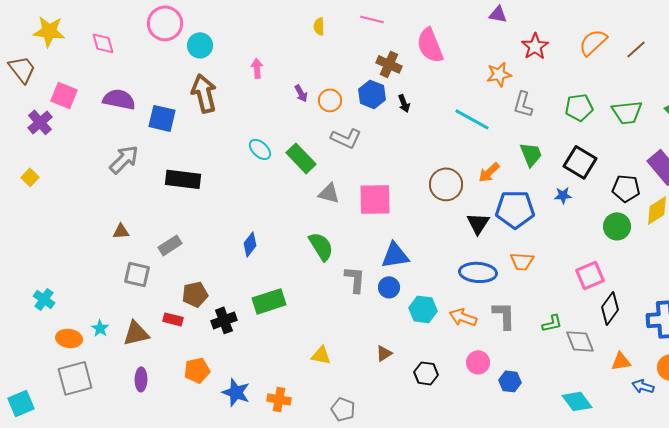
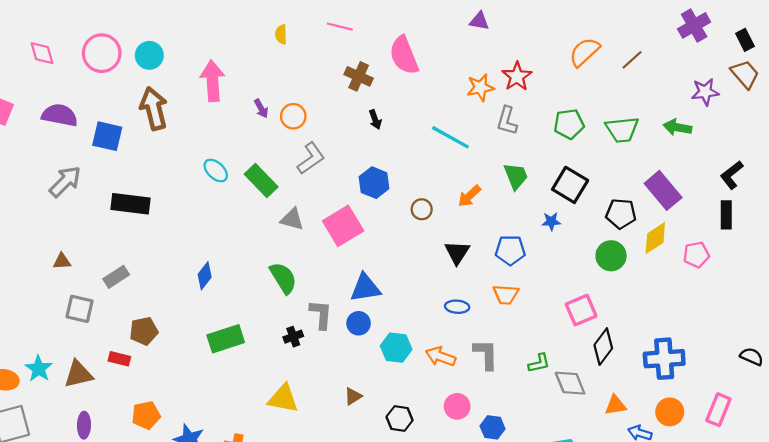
pink circle: (165, 23) -> (102, 53), moved
red star: (535, 46) -> (517, 76), moved
pink arrow: (257, 68) -> (212, 81), size x1.8
blue hexagon: (372, 94) -> (374, 183), moved
gray L-shape: (346, 138) -> (311, 158), turned -60
brown circle: (446, 184) -> (422, 209), size x0.6
pink square: (375, 199) -> (343, 226), turned -30
blue pentagon: (515, 209) -> (510, 250), moved, size x0.7
blue ellipse: (478, 272) -> (457, 307), size x0.6
black cross: (224, 320) -> (293, 337), moved, size x0.7
cyan star: (100, 328) -> (39, 369), size x1.4
yellow triangle: (321, 355) -> (283, 399), size x1.4

